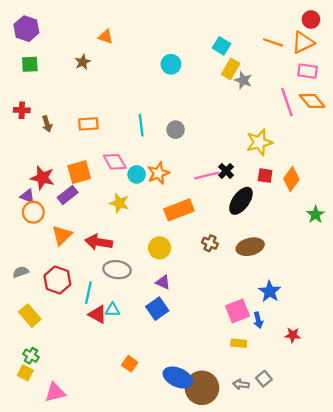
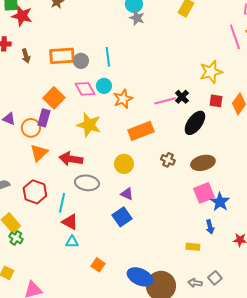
gray star: (243, 80) -> (137, 18), moved
orange rectangle: (88, 124) -> (62, 56), size x1.4
gray circle: (176, 130) -> (81, 61), moved
orange square: (79, 172) -> (54, 98), turned -30
cyan circle: (137, 174) -> (104, 86), moved
red star: (42, 178) -> (22, 16), moved
purple rectangle: (68, 195) -> (44, 118), turned -36
yellow star: (119, 203) -> (89, 125), size x1.4
orange circle: (33, 212) -> (31, 128), moved
cyan triangle: (112, 310) -> (72, 242), moved
pink square: (238, 311) -> (204, 193), moved
green cross: (31, 356) -> (16, 238), moved

